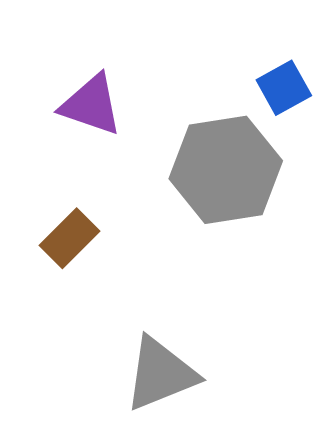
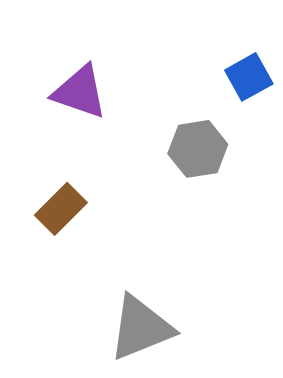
gray hexagon: (226, 170) -> (198, 149), size x0.6

